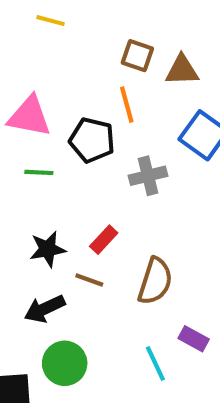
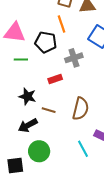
red rectangle: (104, 240) -> (55, 79), moved, turned 32
black star: (48, 249) -> (27, 96), turned 30

